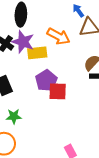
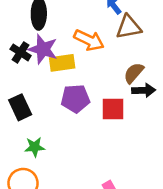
purple pentagon: (46, 81) -> (75, 99), turned 30
red square: (58, 91) -> (113, 109), moved

